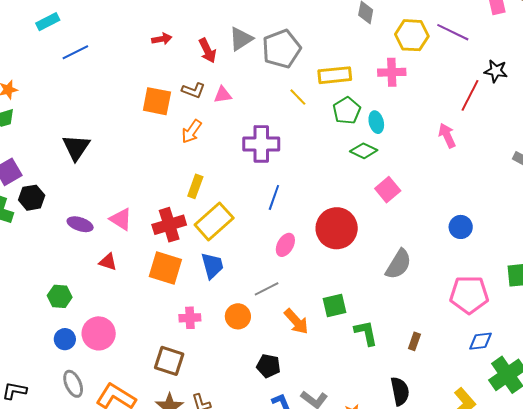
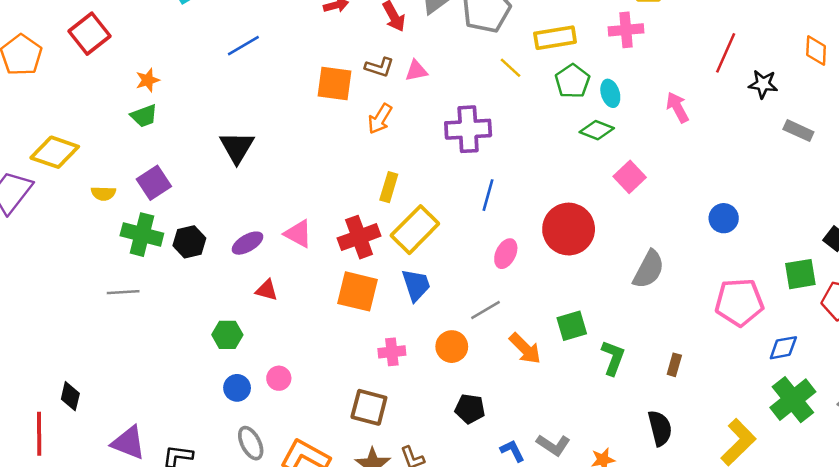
blue line: (75, 52) -> (243, 46), moved
black star: (496, 71) -> (763, 84), moved
pink arrow: (447, 136) -> (677, 107), moved
black hexagon: (32, 198) -> (189, 242), moved
purple ellipse: (80, 224) -> (248, 243), turned -45
red triangle: (108, 262) -> (267, 290), moved
pink circle: (99, 333) -> (279, 378), size x0.6
green L-shape: (366, 333) -> (613, 358), turned 36
blue diamond: (480, 341) -> (783, 348), moved
black pentagon: (268, 366) -> (470, 409), moved

